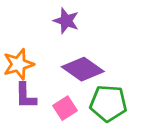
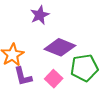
purple star: (66, 21) -> (40, 15), turned -30

